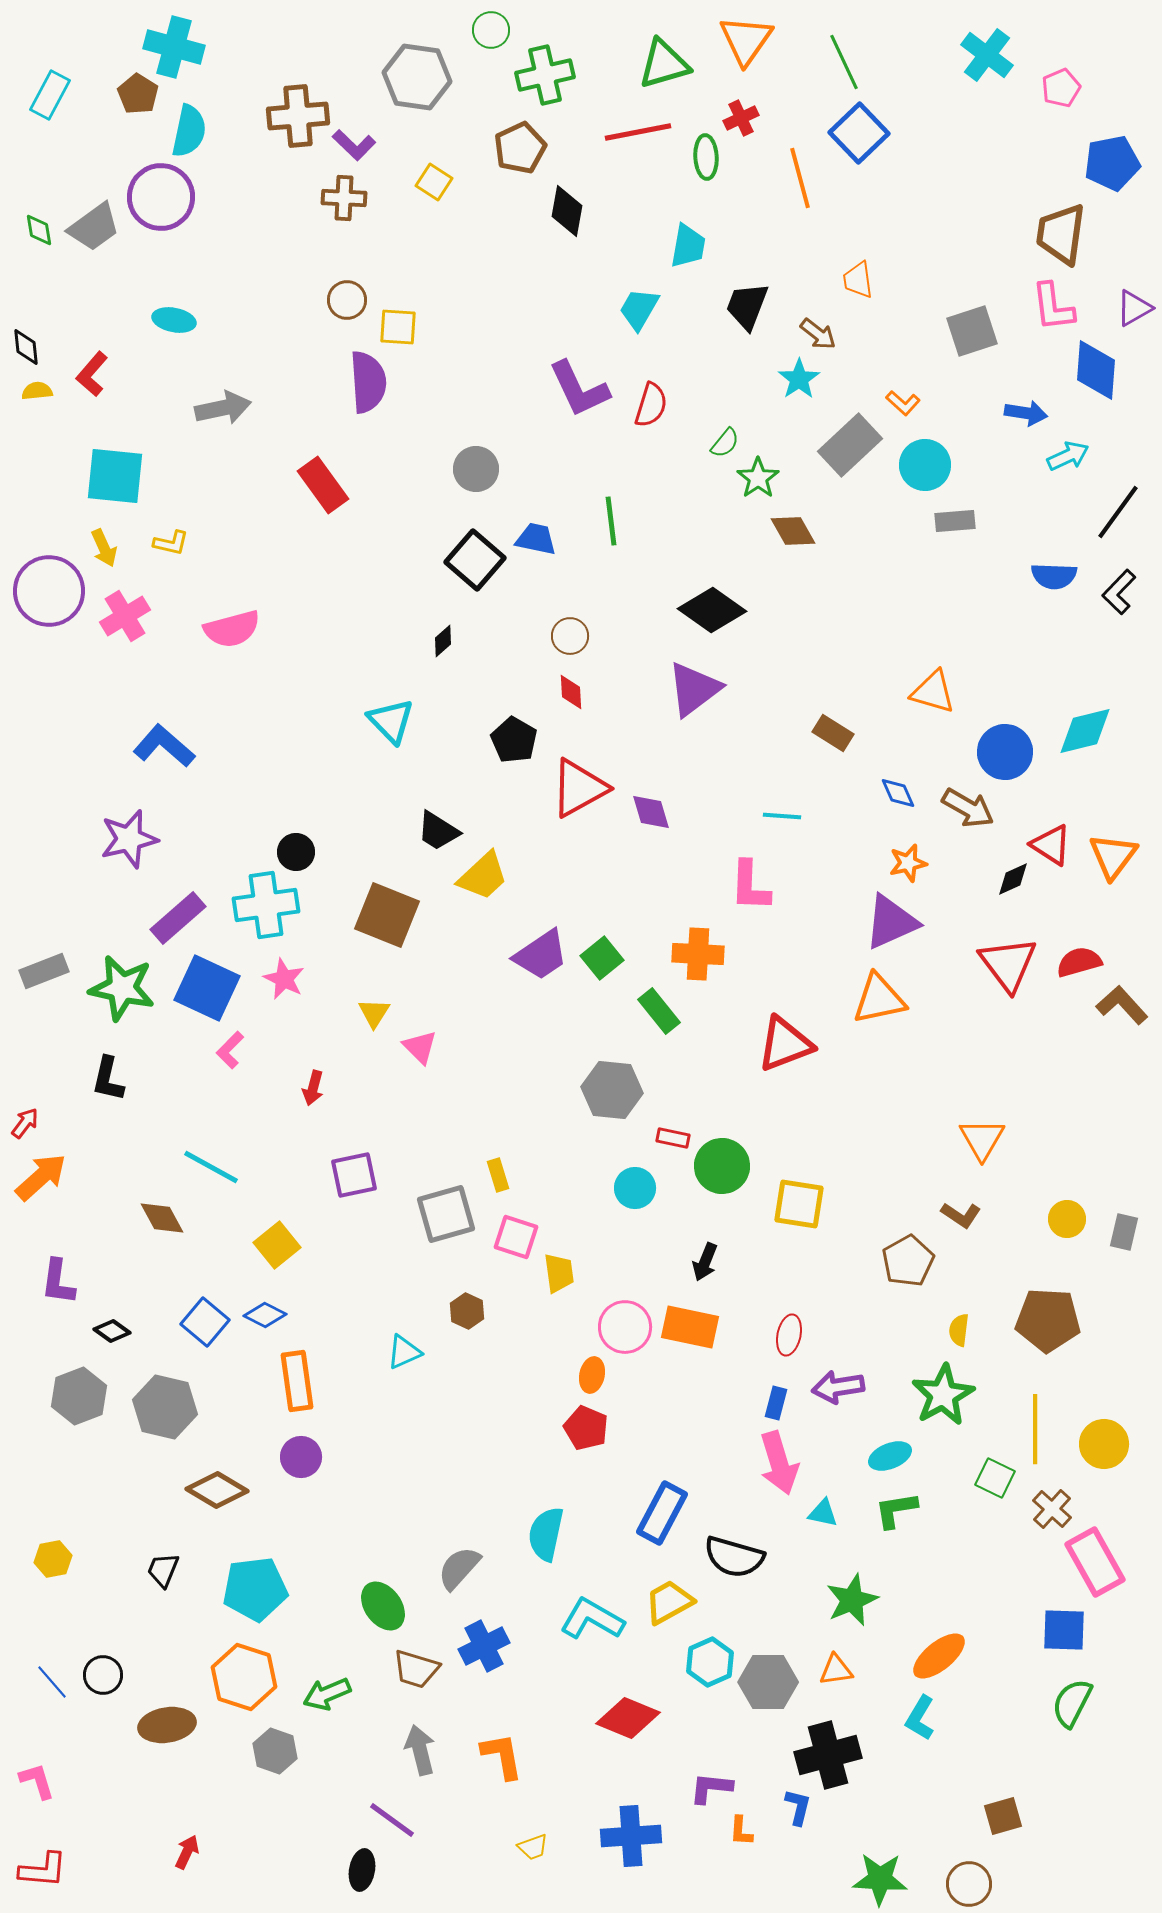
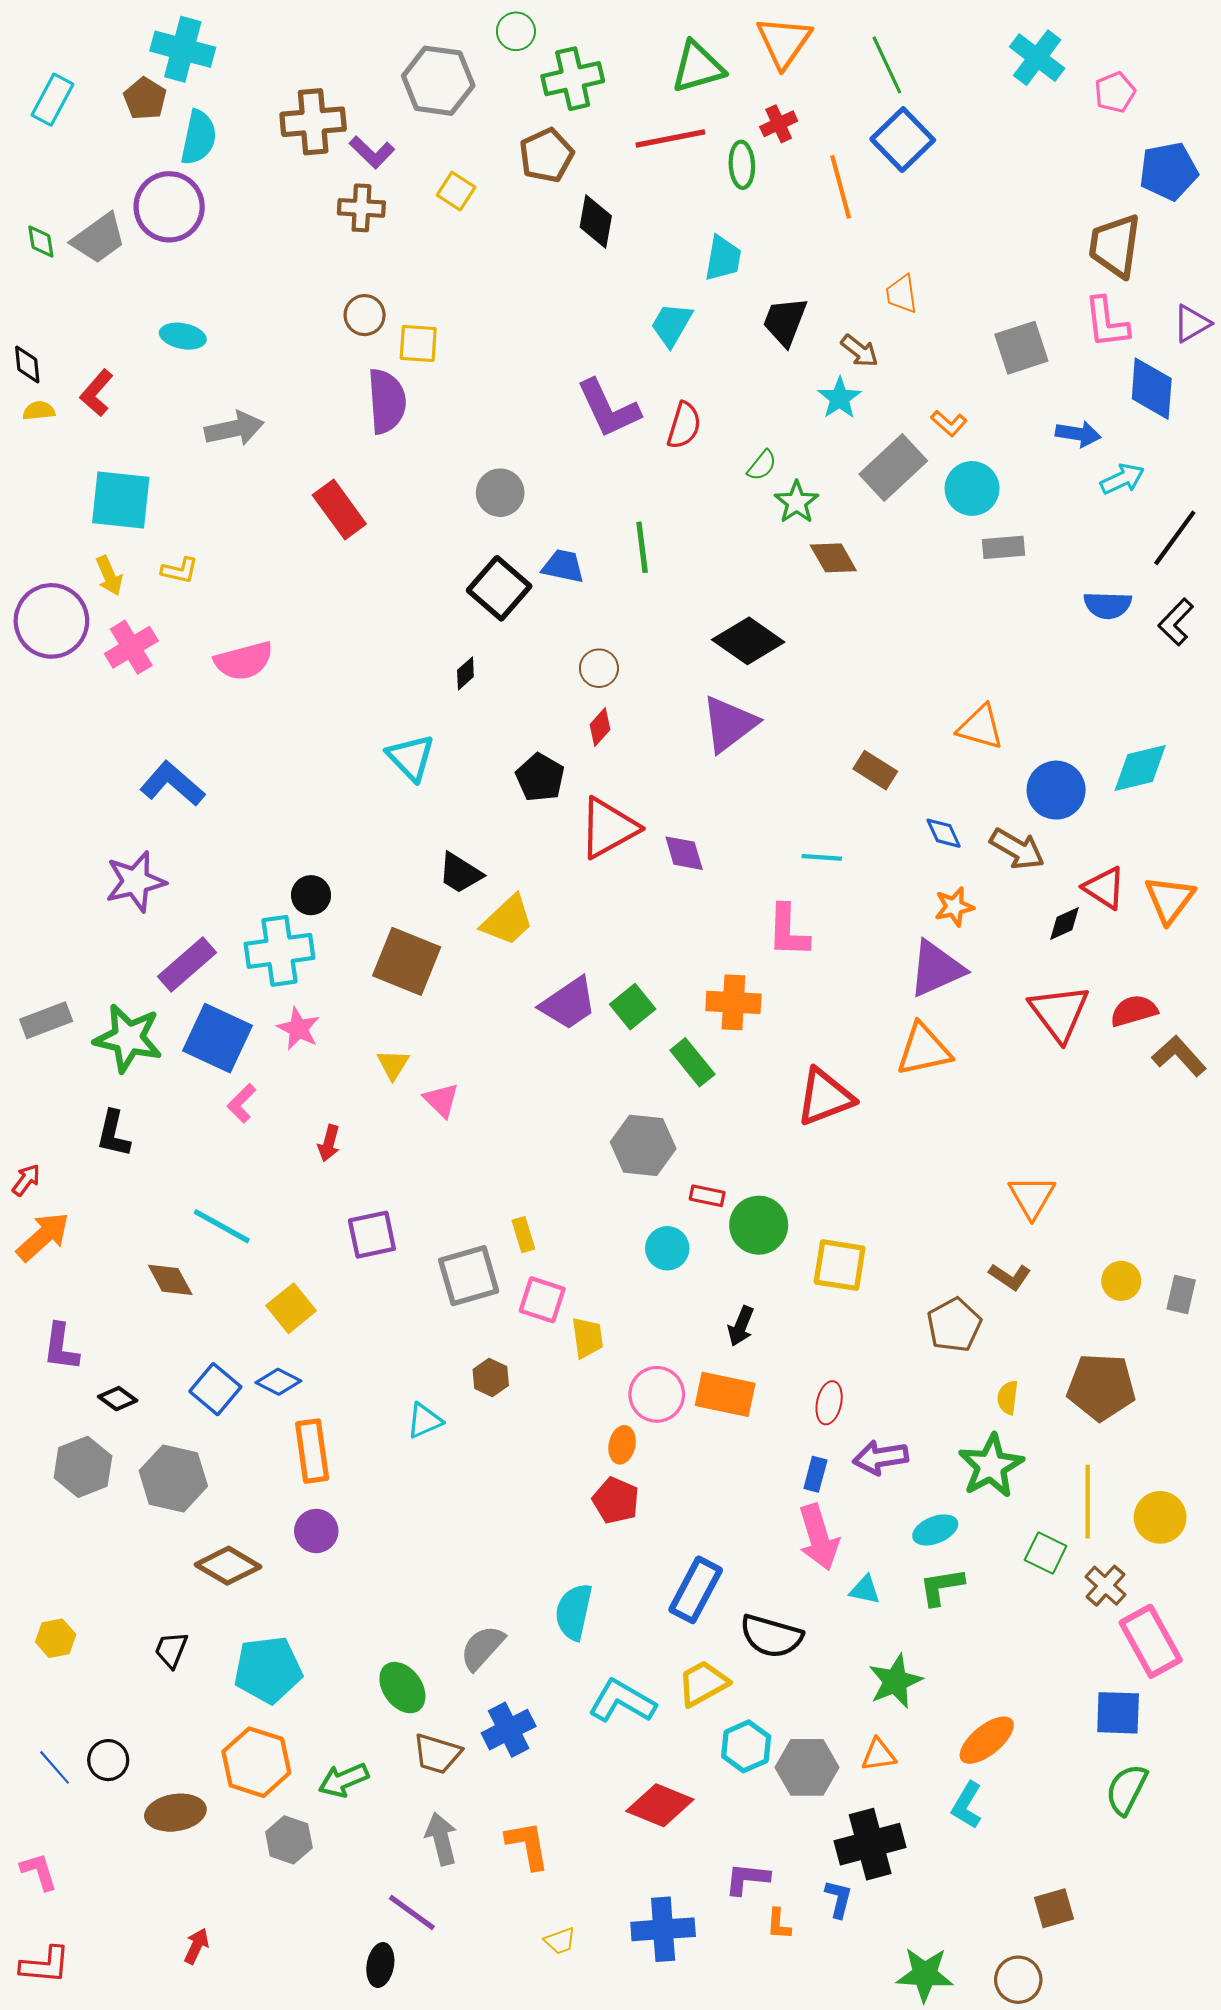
red diamond: (571, 692) -> (600, 727), turned 45

